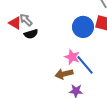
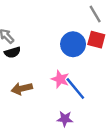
brown arrow: (64, 74) -> (22, 88), moved

